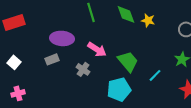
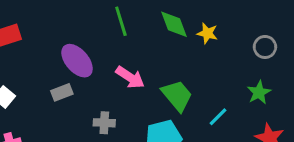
purple ellipse: (62, 38) -> (77, 61), turned 45
gray cross: (83, 69) -> (104, 123), moved, turned -32

